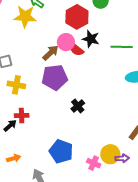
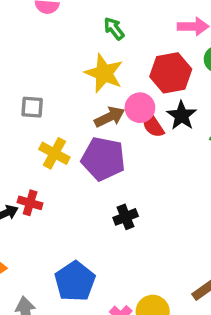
yellow star: (25, 16) -> (104, 73), moved
yellow cross: (16, 85) -> (54, 153), moved

